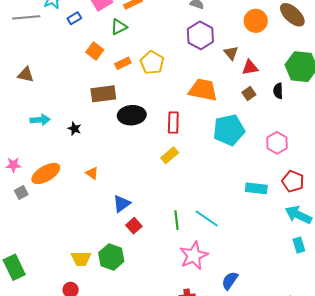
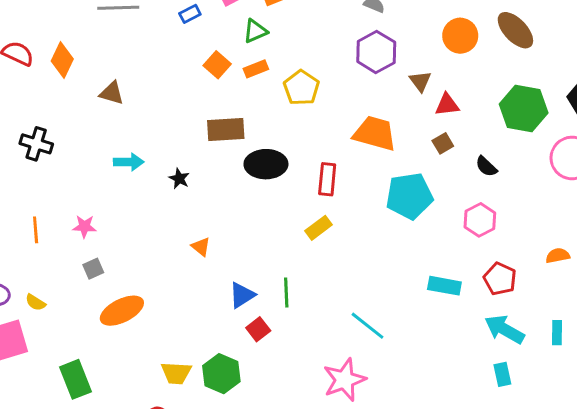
orange rectangle: (123, 63) -> (256, 69), moved
black semicircle: (278, 91) -> (486, 166), moved, turned -49
orange ellipse: (46, 173) -> (122, 311), moved
green line: (176, 220) -> (286, 293), moved

